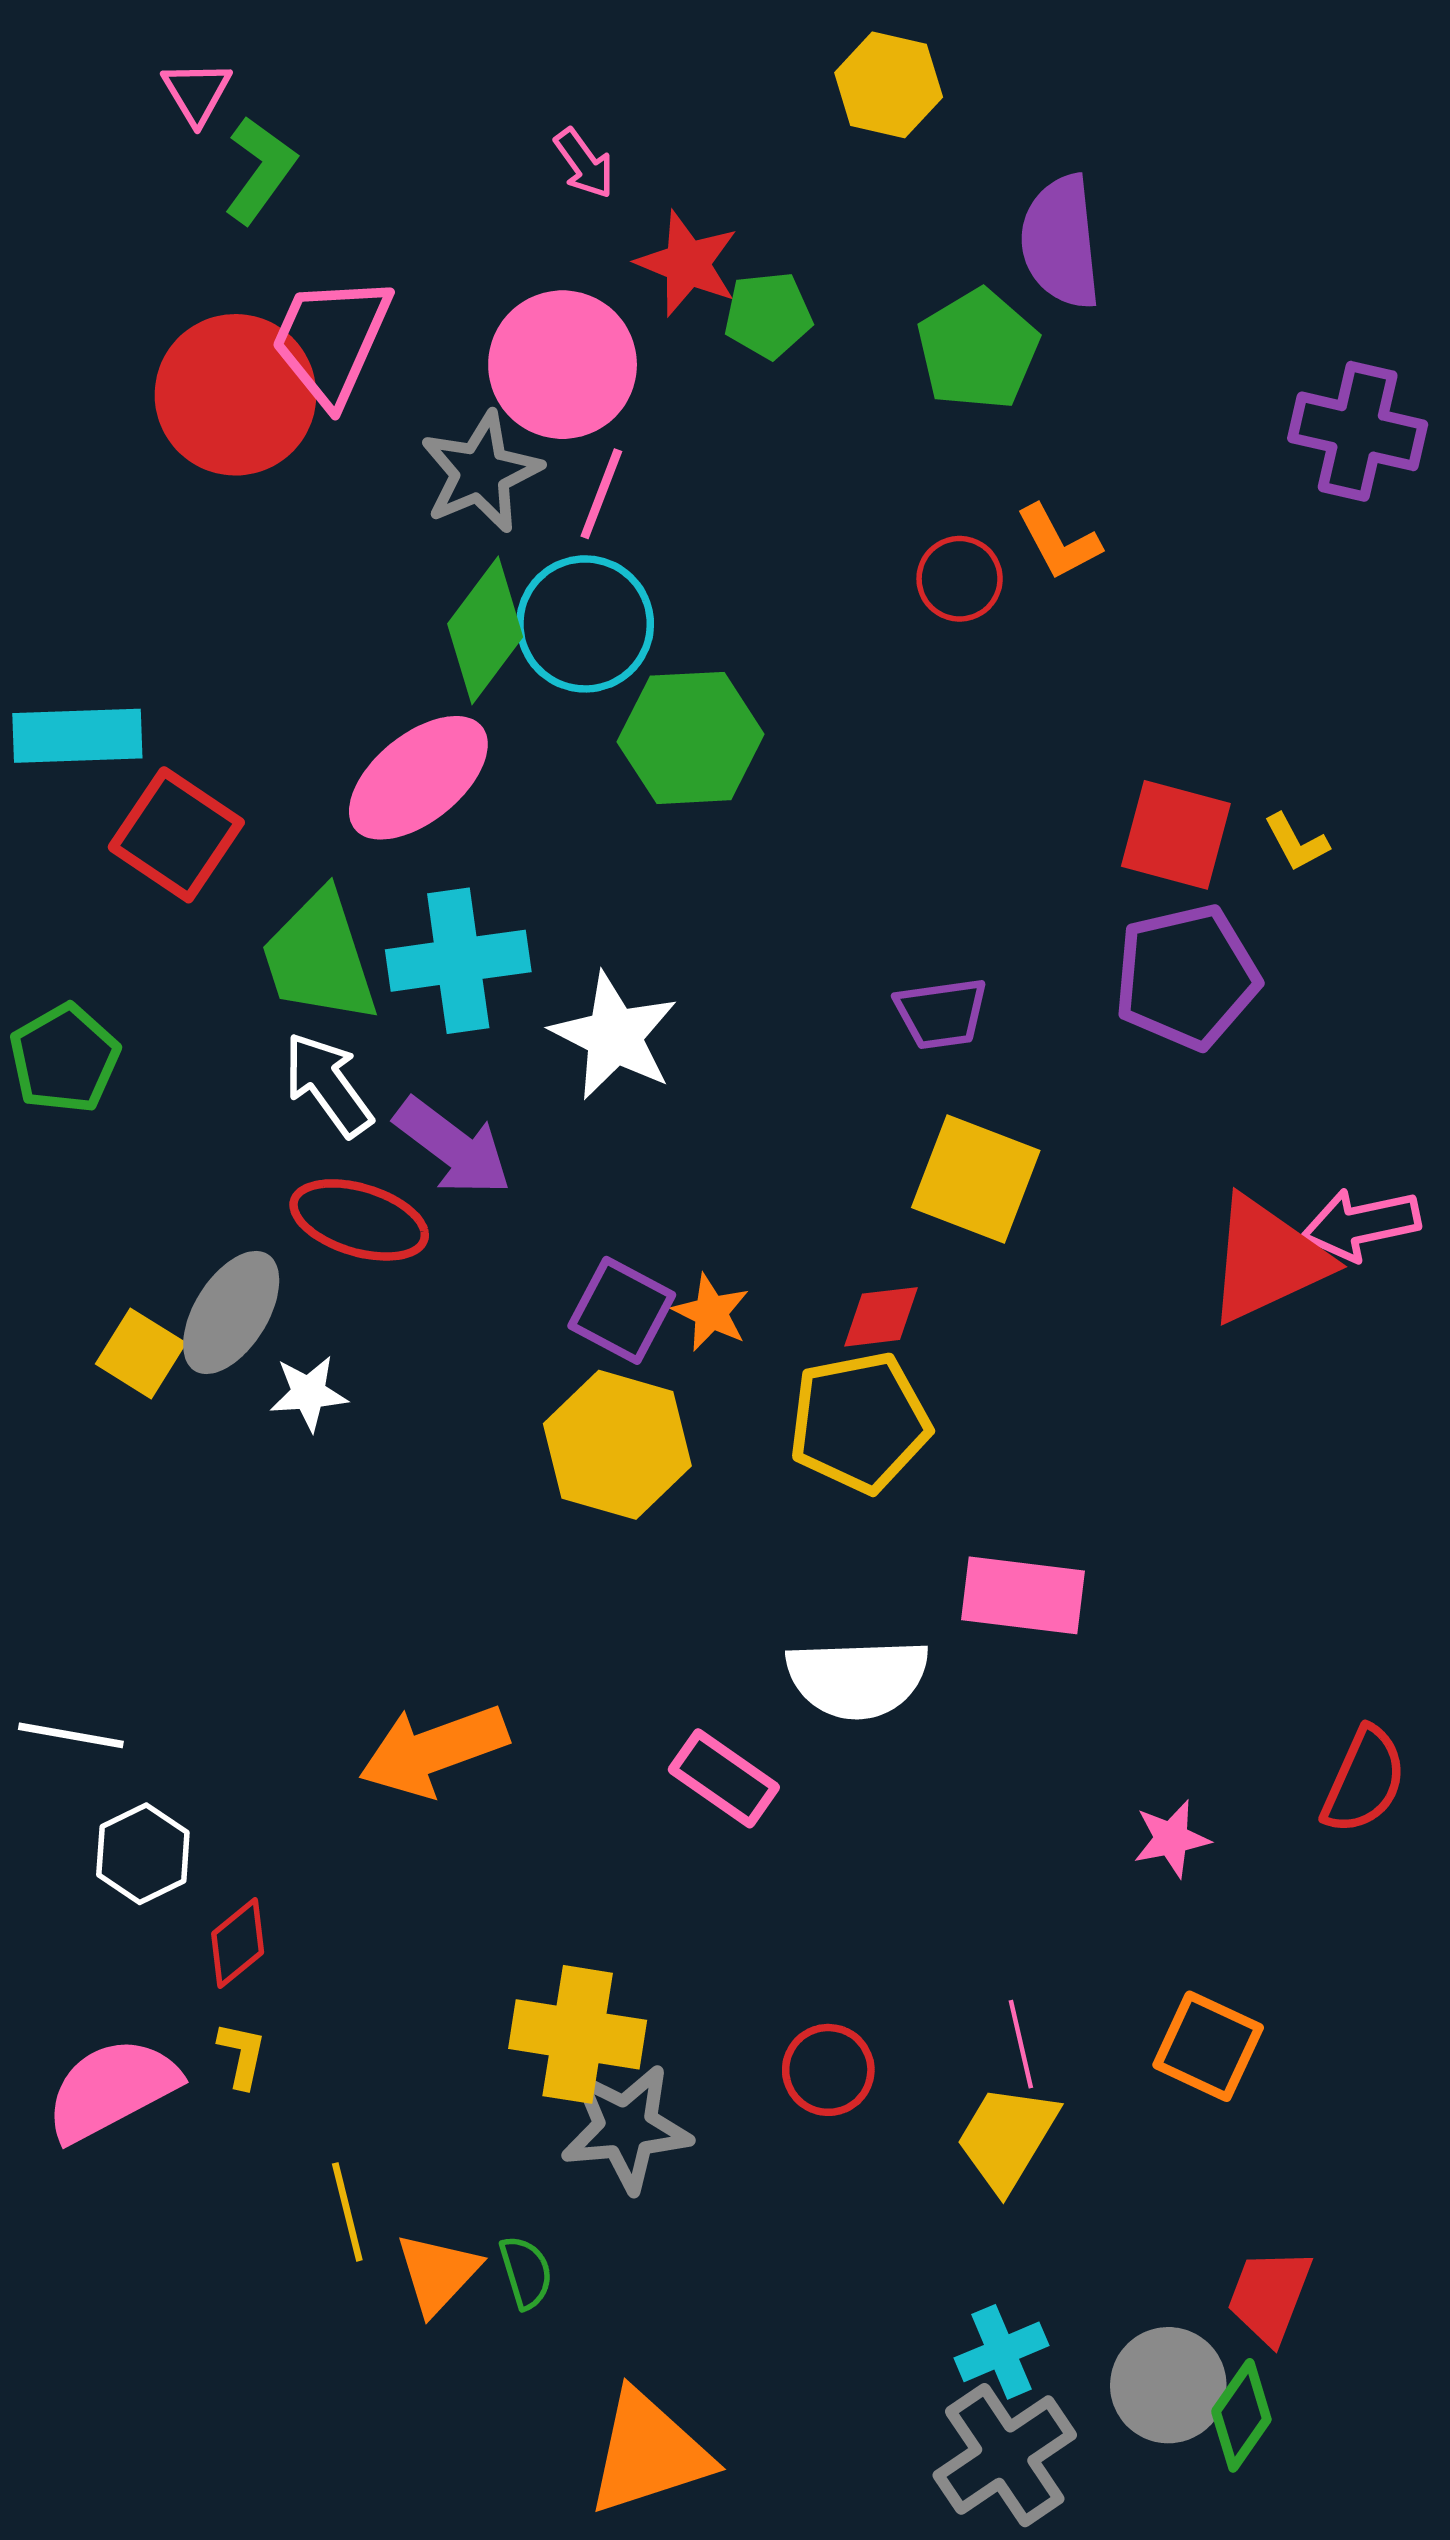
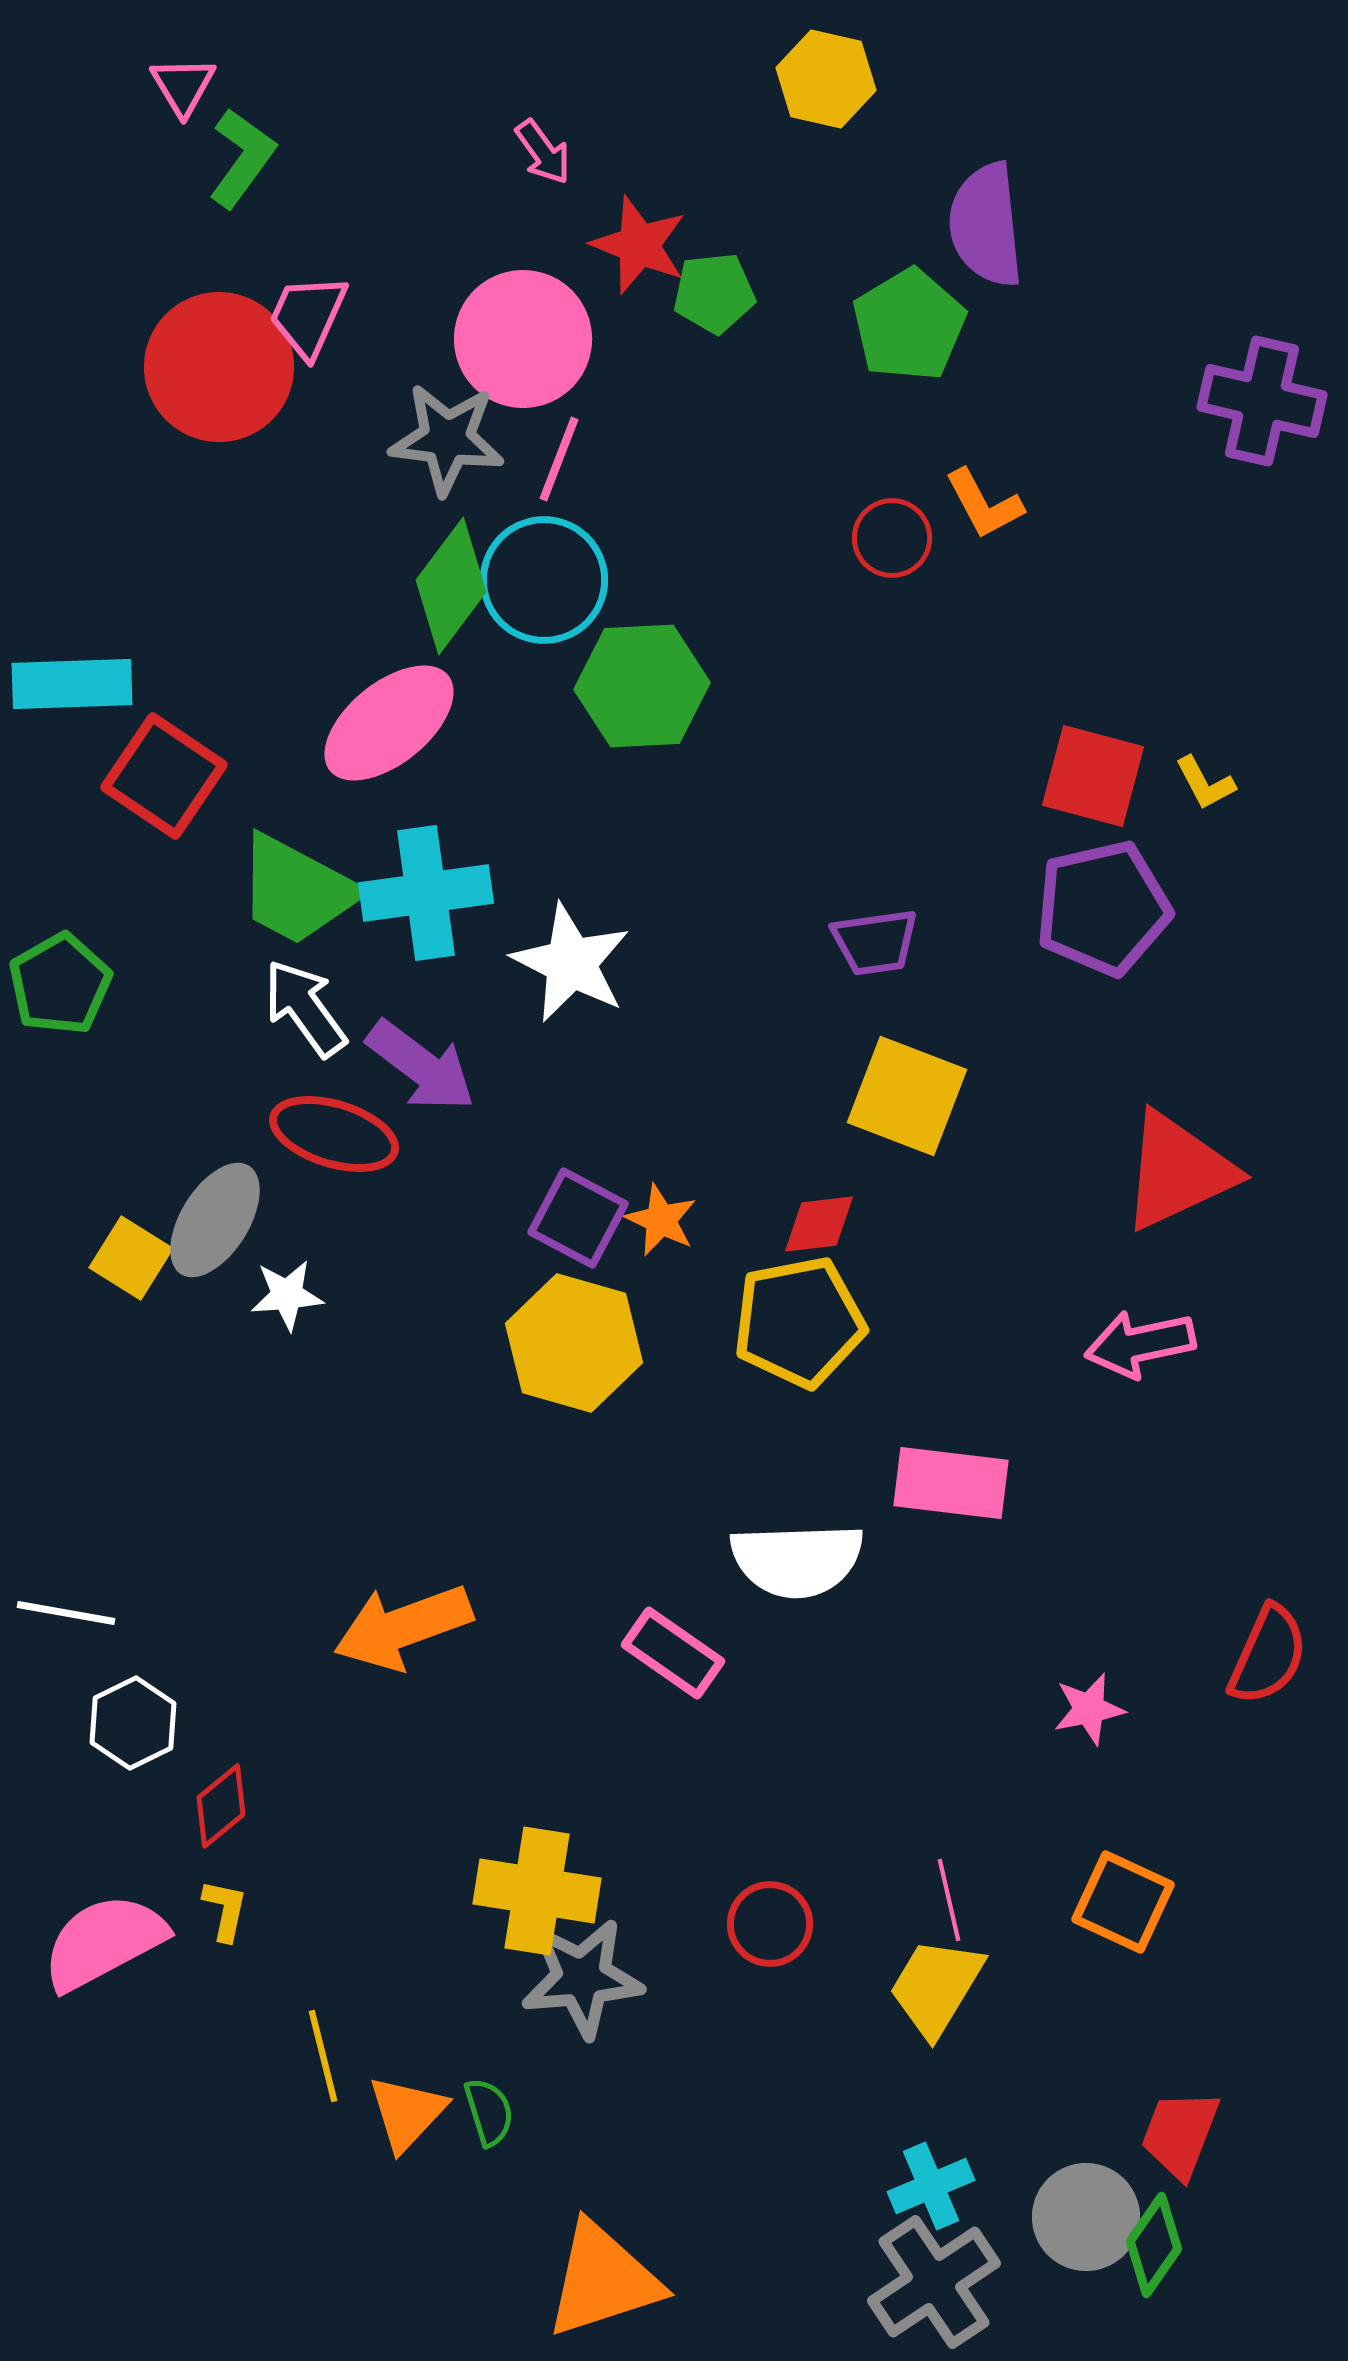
pink trapezoid: (331, 340) -> (308, 316), size x0.7
gray star: (481, 472) -> (447, 439), turned 30
green trapezoid: (319, 957) -> (297, 890), turned -44
pink arrow: (1361, 1224) -> (1140, 1344), moved

